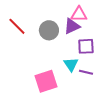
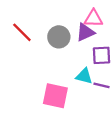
cyan triangle: (71, 64) -> (84, 76), turned -42
pink square: (46, 81) -> (55, 96), turned 30

